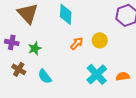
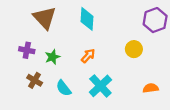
yellow circle: (100, 40) -> (134, 49), moved
orange arrow: (77, 43) -> (88, 56), moved
cyan cross: (97, 74) -> (100, 86), moved

